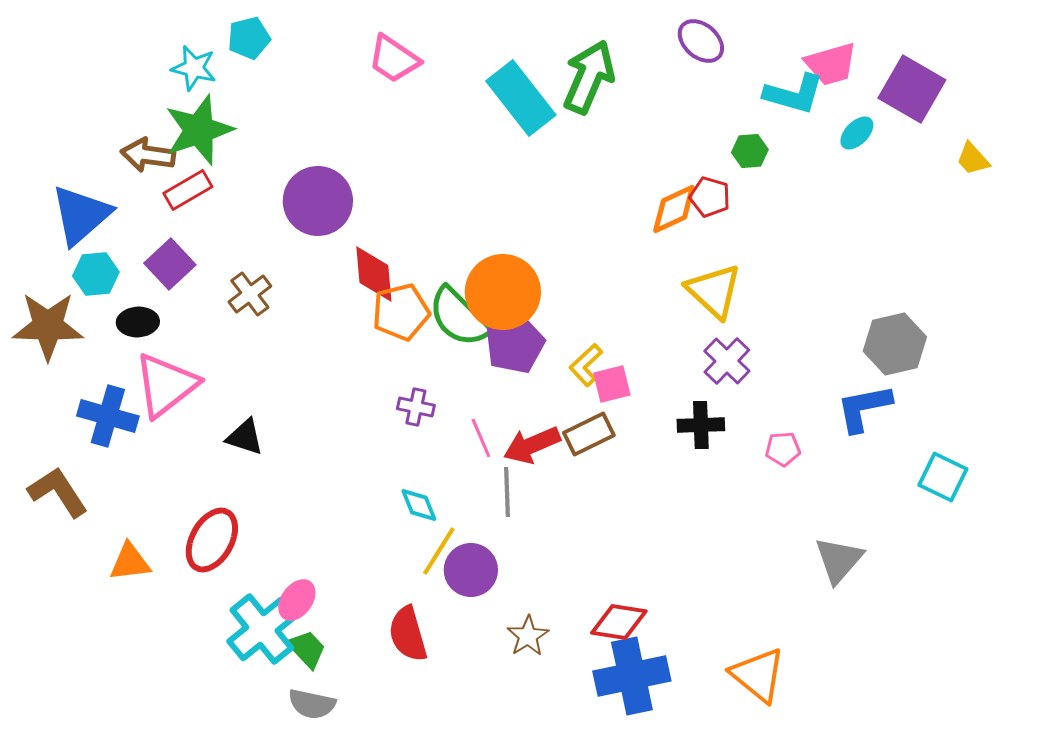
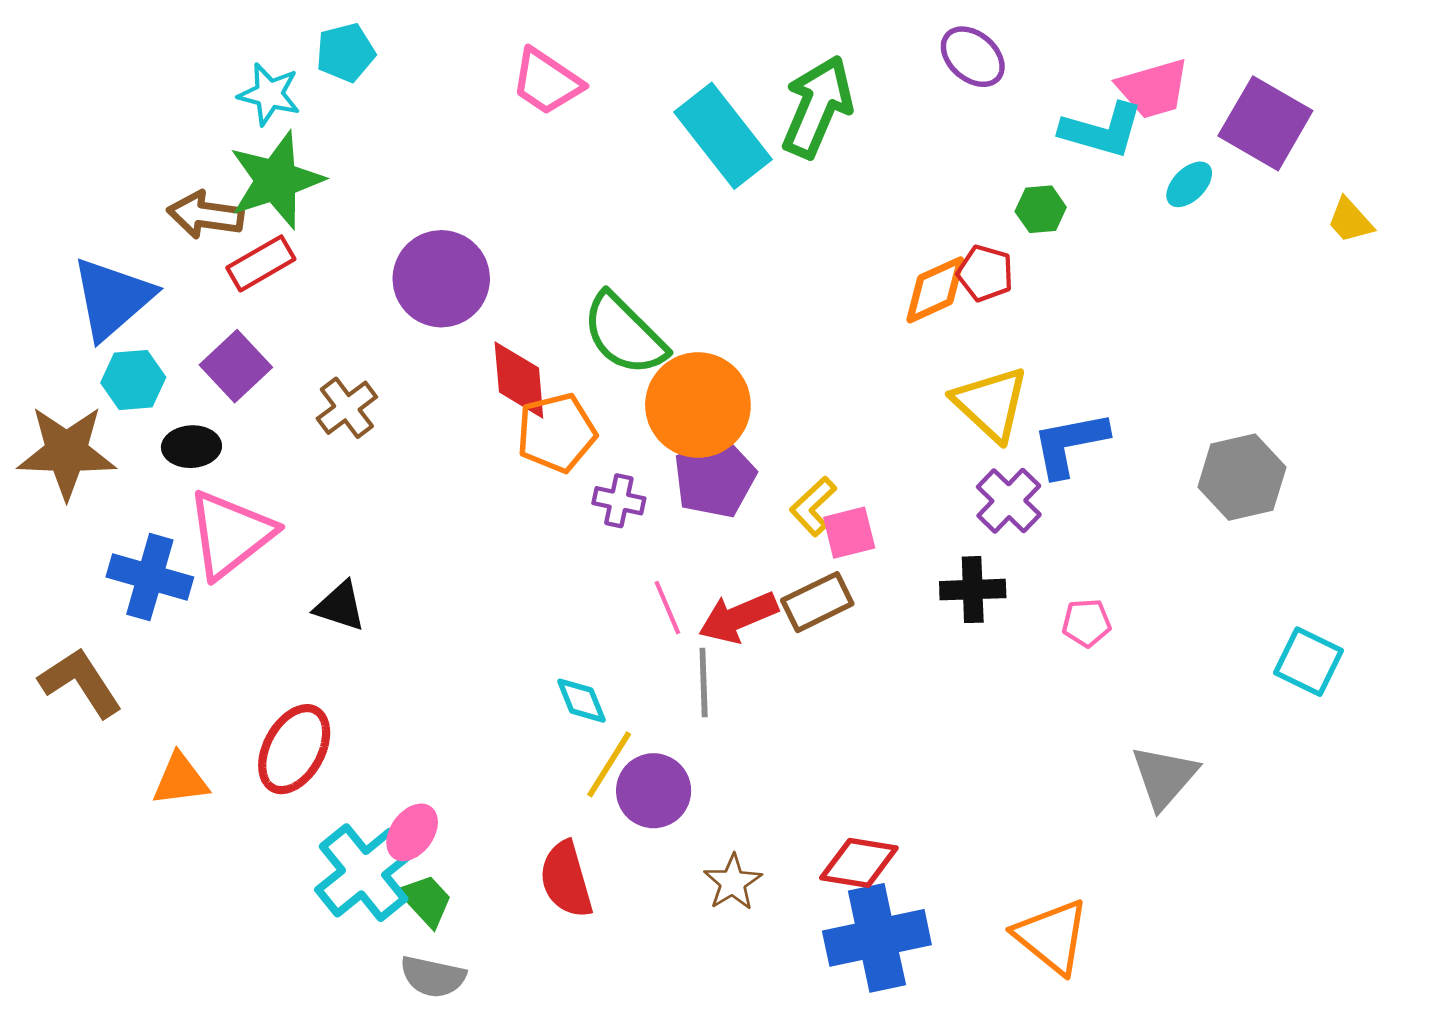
green semicircle: (459, 317) -> (624, 334), moved
purple cross: (416, 407) -> (619, 501), moved
blue L-shape: (864, 408) -> (1070, 444), moved

